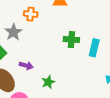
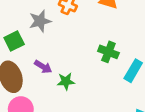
green star: (48, 82) -> (66, 81), moved

